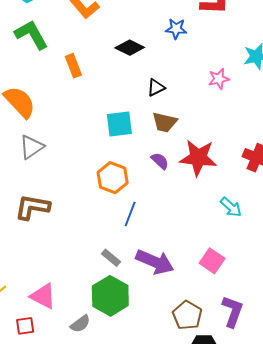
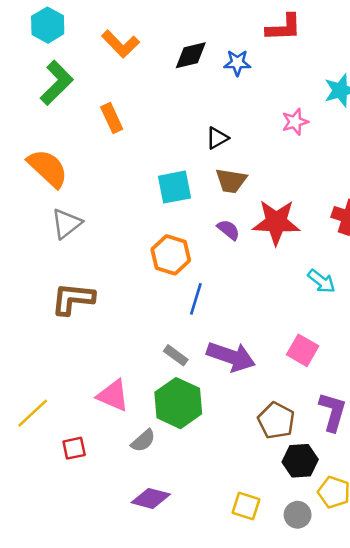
green L-shape: (31, 35) -> (56, 83), turned 78
black diamond: (130, 48) -> (191, 55), moved, turned -36
pink triangle: (43, 296) -> (113, 395), moved

